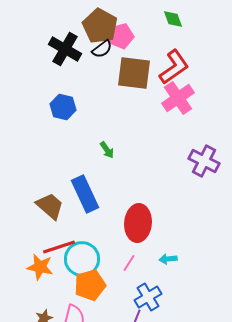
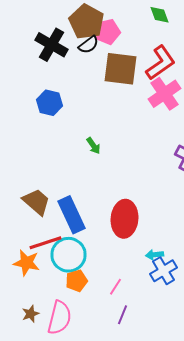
blue rectangle: (85, 194) -> (72, 215), moved
pink line: (129, 263) -> (116, 287), moved
orange pentagon: (90, 285) -> (76, 281), size x0.7
blue cross: (148, 297) -> (164, 271), moved

